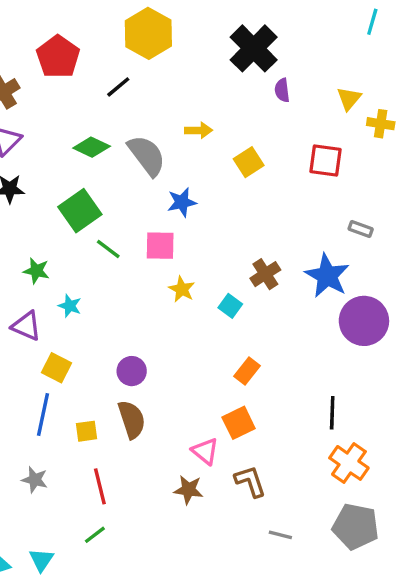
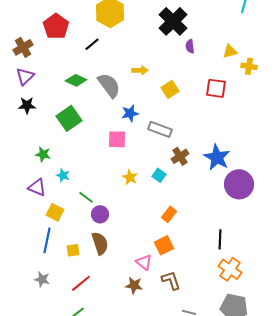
yellow triangle: (349, 99) -> (230, 51), turned 35
gray rectangle: (361, 229) -> (160, 129), moved, size x1.6
green line: (108, 249) -> (86, 197), moved
yellow star: (182, 289) -> (130, 177), moved
red line: (100, 486) -> (81, 283), turned 65

